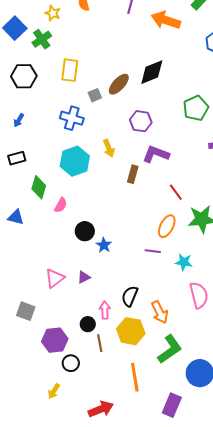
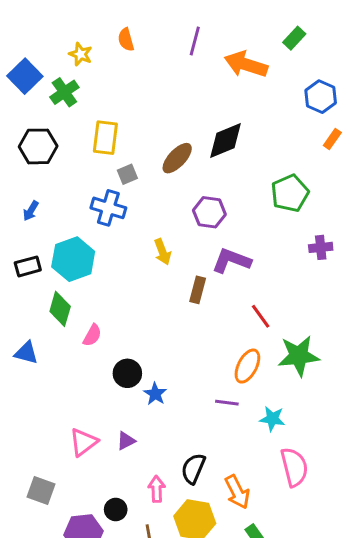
gray square: (95, 95) -> (127, 174), moved
cyan hexagon: (75, 161) -> (73, 259), moved
black circle: (88, 324) -> (116, 510), moved

